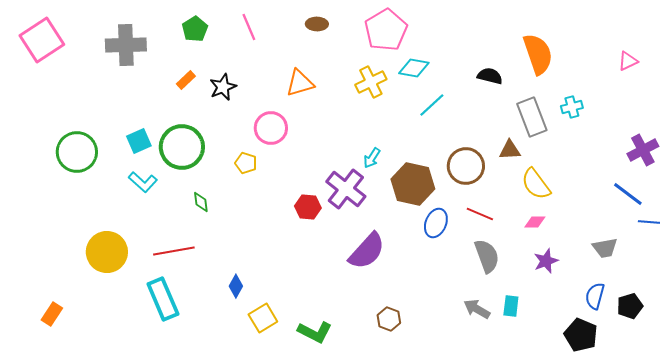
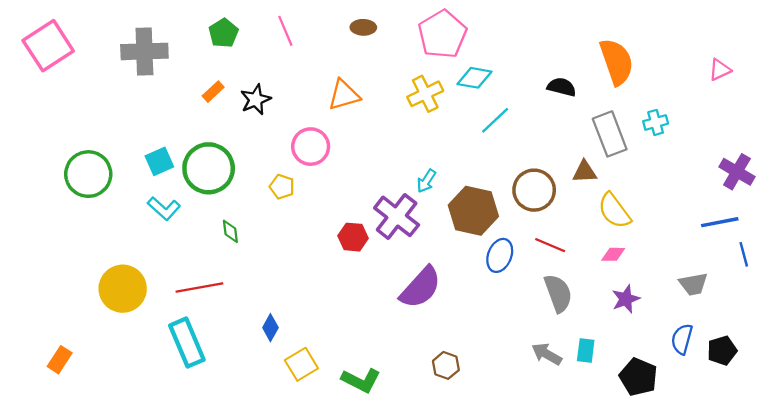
purple cross: (643, 150) -> (737, 172), turned -32
blue line: (628, 194) -> (720, 222), turned -48
blue line: (649, 222) -> (744, 254), turned 70
black pentagon: (581, 335) -> (638, 377), moved

